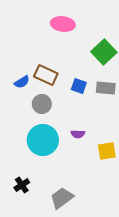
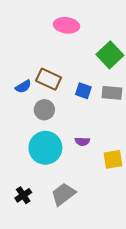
gray trapezoid: (62, 198) -> (63, 194), moved

